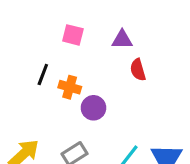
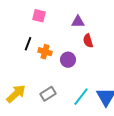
pink square: (73, 35) -> (39, 16), moved
purple circle: (93, 108) -> (68, 60), moved

